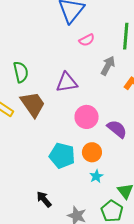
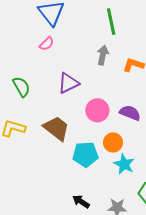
pink semicircle: (87, 40) -> (47, 44), moved
brown trapezoid: (33, 104) -> (56, 128), moved
cyan star: (96, 176) -> (124, 164), size x1.5

